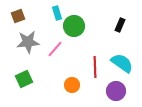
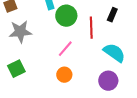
pink line: (55, 49) -> (65, 49), moved
red line: (95, 67) -> (91, 28), moved

